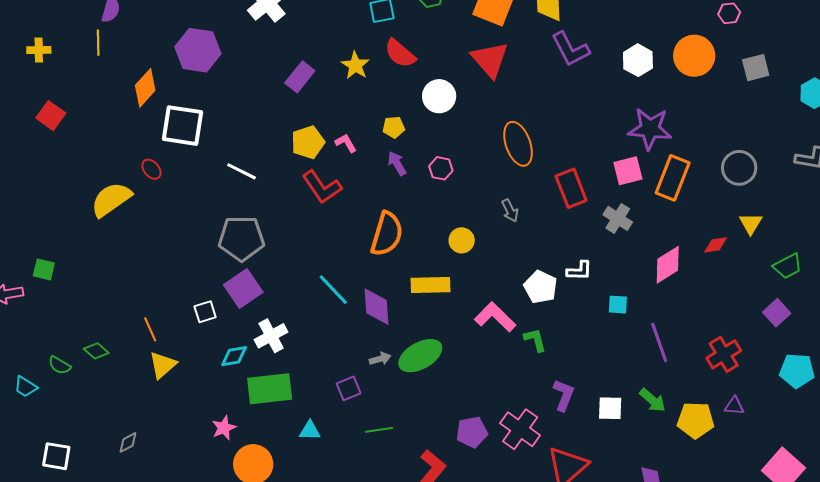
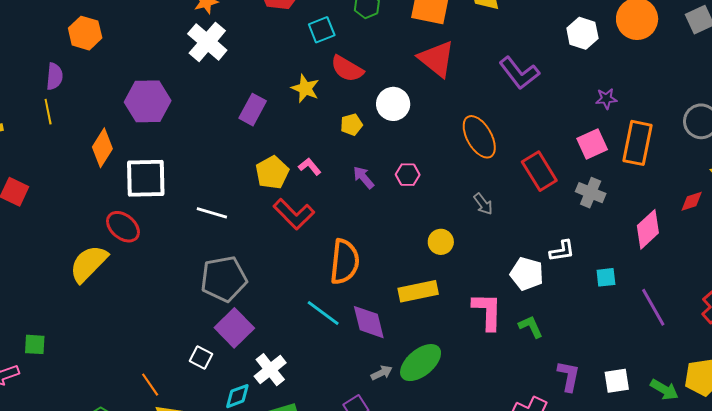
purple L-shape: (570, 49) -> (519, 73), moved
yellow pentagon: (394, 127) -> (351, 125), moved
purple star: (650, 129) -> (606, 99), size x0.5
red ellipse: (151, 169) -> (123, 227), size x1.6
orange semicircle: (387, 234) -> (345, 262), moved
white square: (205, 312) -> (201, 358), turned -35
pink L-shape: (495, 317) -> (487, 311), turned 57
green arrow: (653, 400) -> (664, 390), moved

